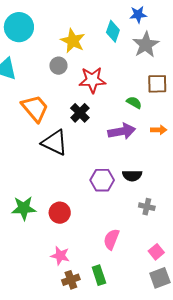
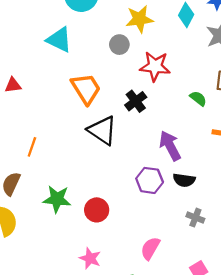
yellow star: (73, 41) -> (140, 19), turned 30
purple arrow: (122, 131) -> (170, 146), moved, turned -116

